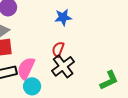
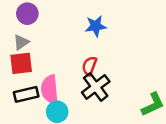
pink semicircle: (26, 68) -> (50, 89), turned -30

